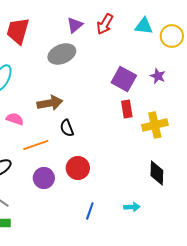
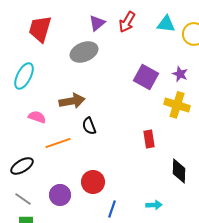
red rectangle: (127, 109) -> (149, 139), moved
yellow cross: (155, 125) -> (177, 105), moved, turned 30
red circle: (78, 168) -> (93, 182), moved
purple circle: (44, 178) -> (60, 195), moved

